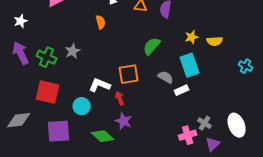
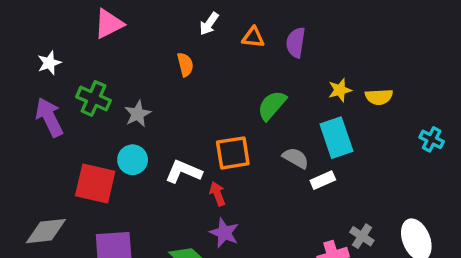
green cross: (47, 57) -> (93, 99), moved
cyan circle: (82, 106) -> (133, 160), moved

